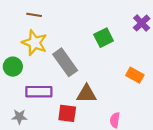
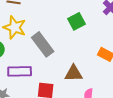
brown triangle: (87, 94) -> (74, 73), moved

